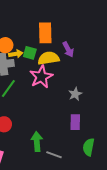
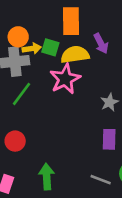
green arrow: (37, 142) -> (47, 177), moved
gray line: (54, 155) -> (101, 180), moved

